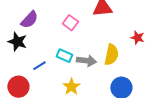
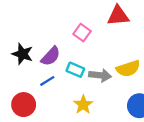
purple semicircle: (29, 20) -> (51, 56), moved
yellow semicircle: (111, 55) -> (128, 69), turned 60

